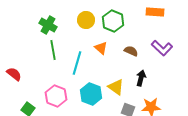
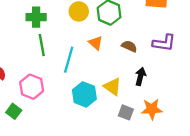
green cross: (48, 25) -> (36, 17), turned -30
purple L-shape: (162, 48) -> (164, 43), turned -35
pink hexagon: (56, 96) -> (32, 87), moved

